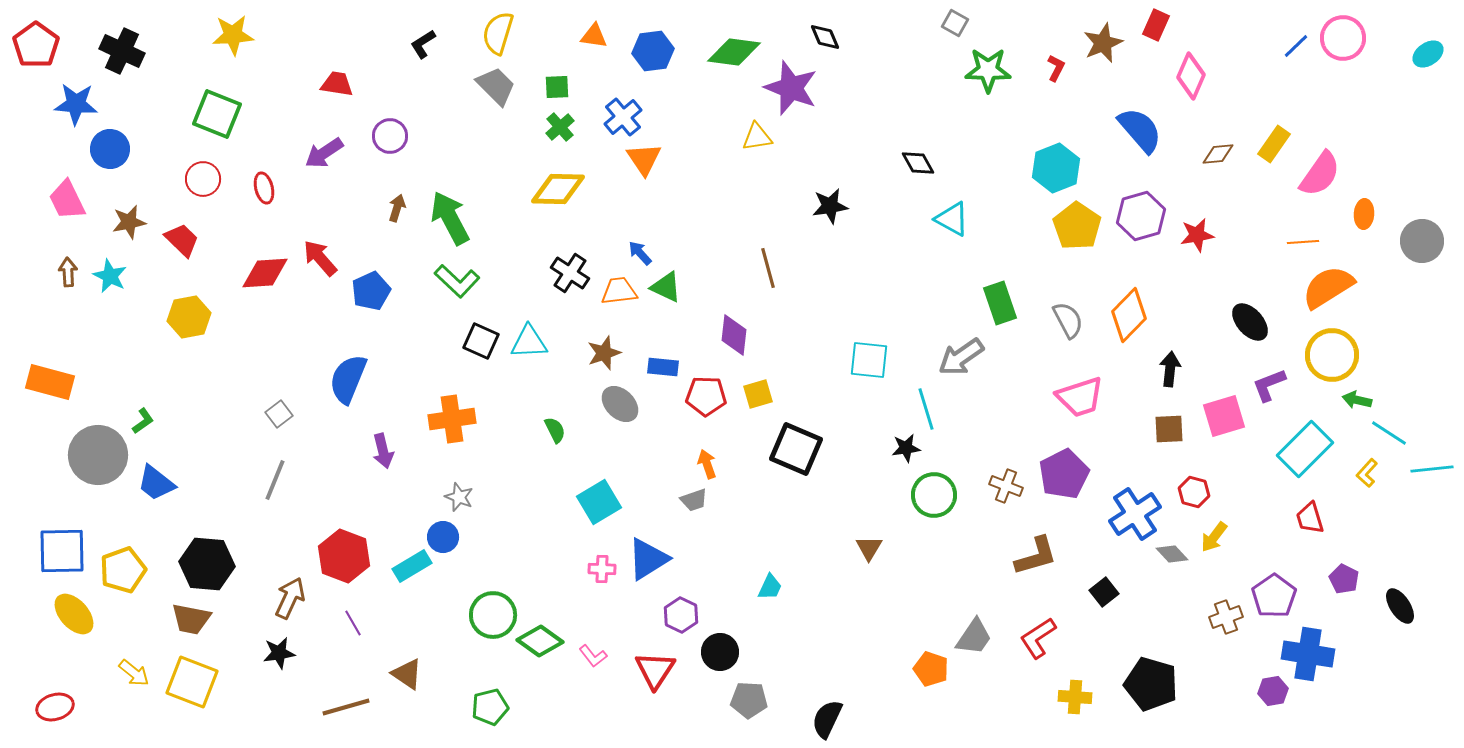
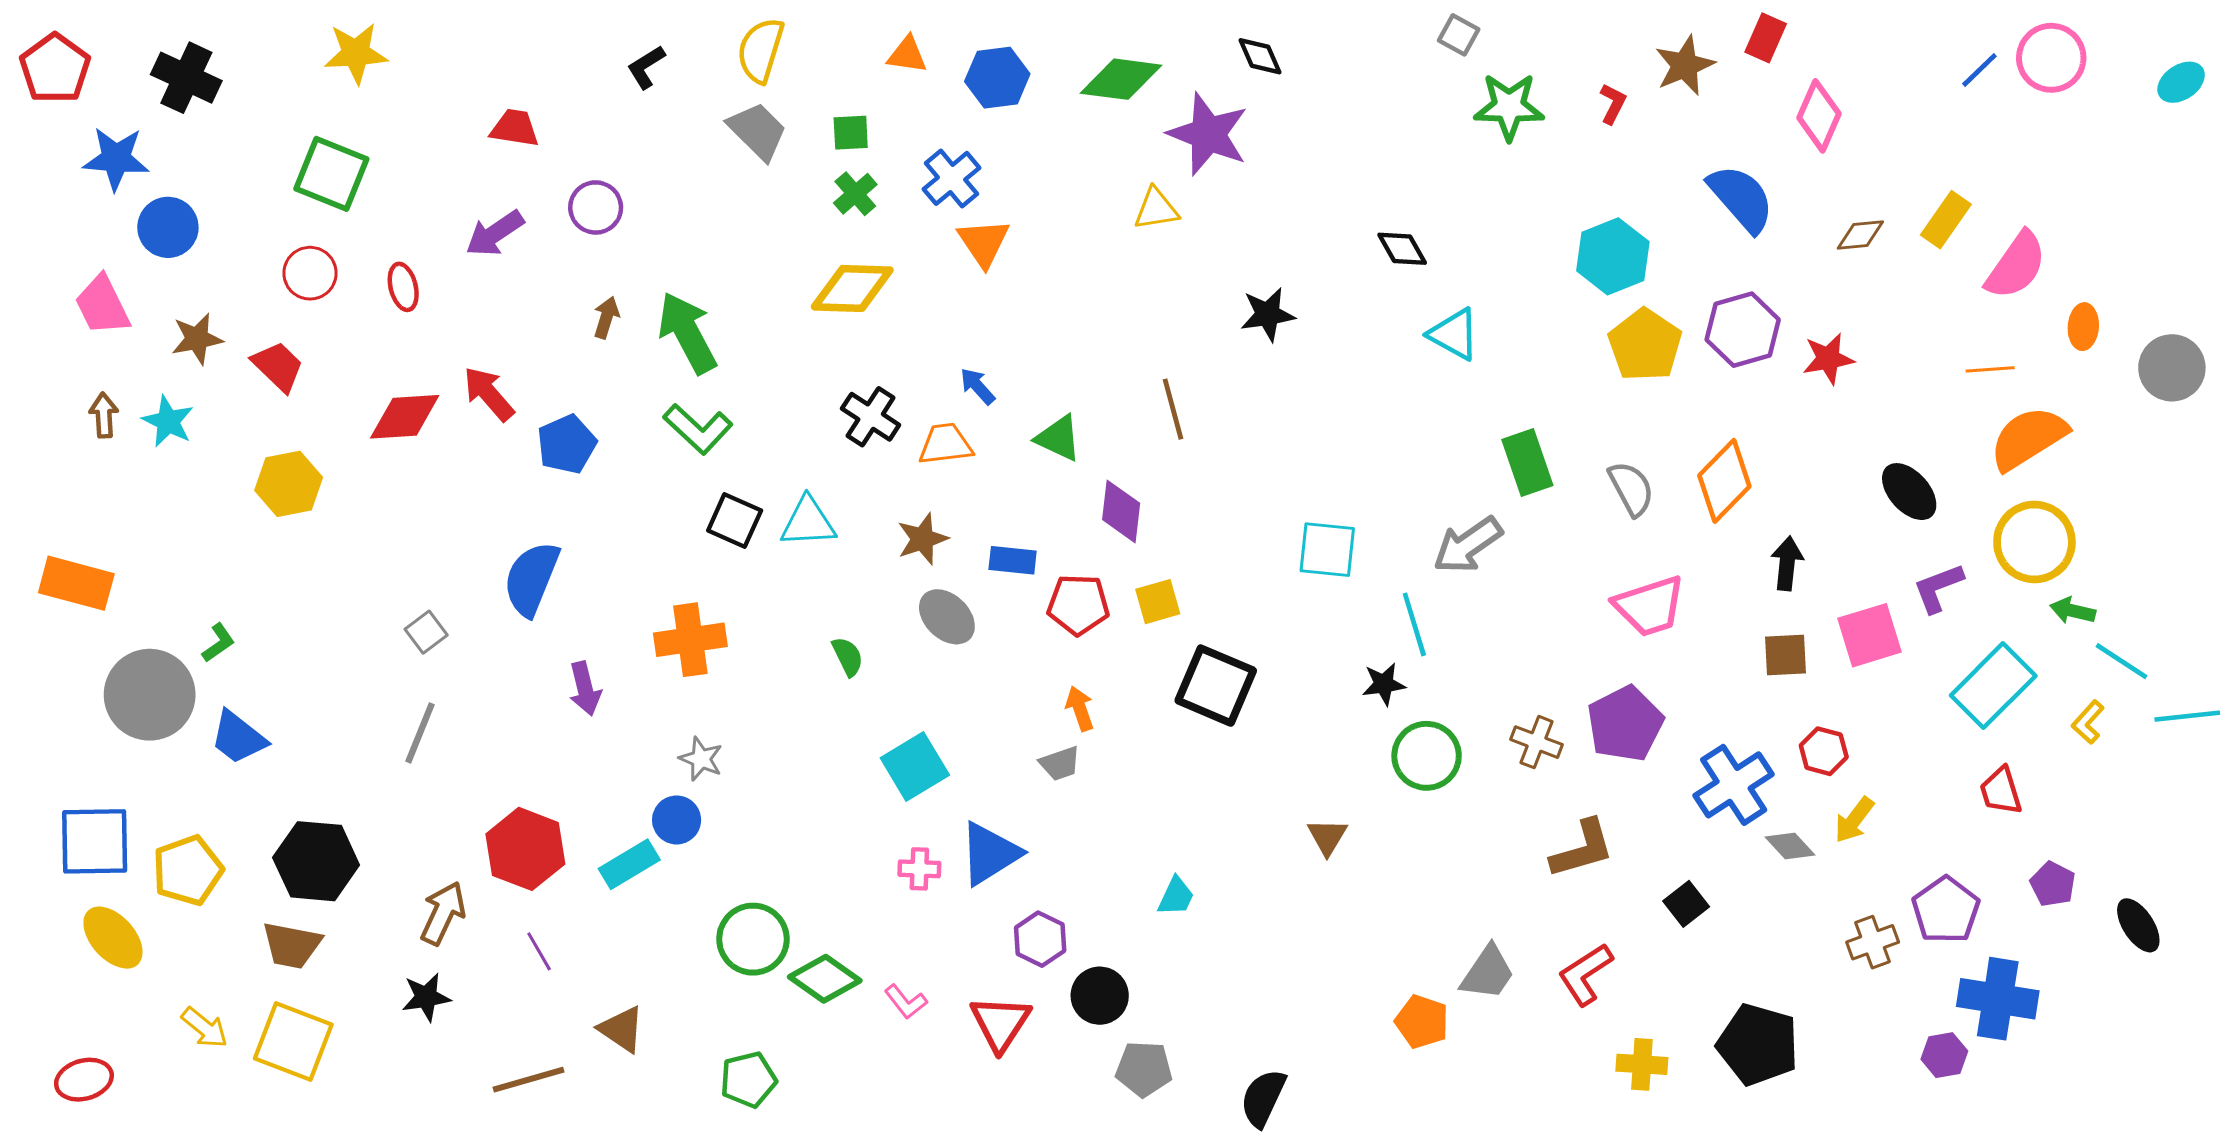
green triangle: (666, 287) -> (1058, 438), moved

